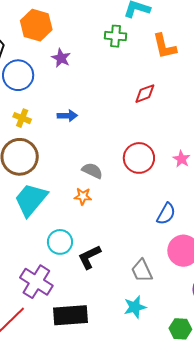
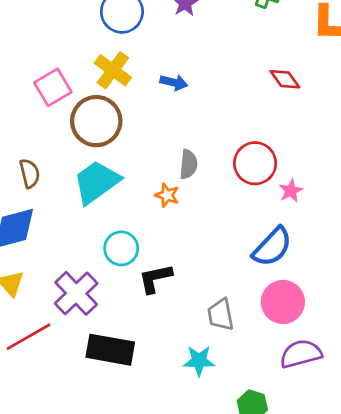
red diamond: (145, 94) -> (285, 79), turned 60
yellow cross: (22, 118) -> (113, 70), size x1.5
pink star: (182, 159) -> (291, 191), moved
gray semicircle: (92, 171) -> (188, 164), turned 55
blue semicircle: (166, 214) -> (272, 247), size x1.4

